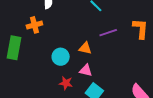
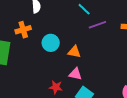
purple line: (108, 33) -> (97, 25), moved
cyan circle: (61, 57) -> (51, 43), moved

